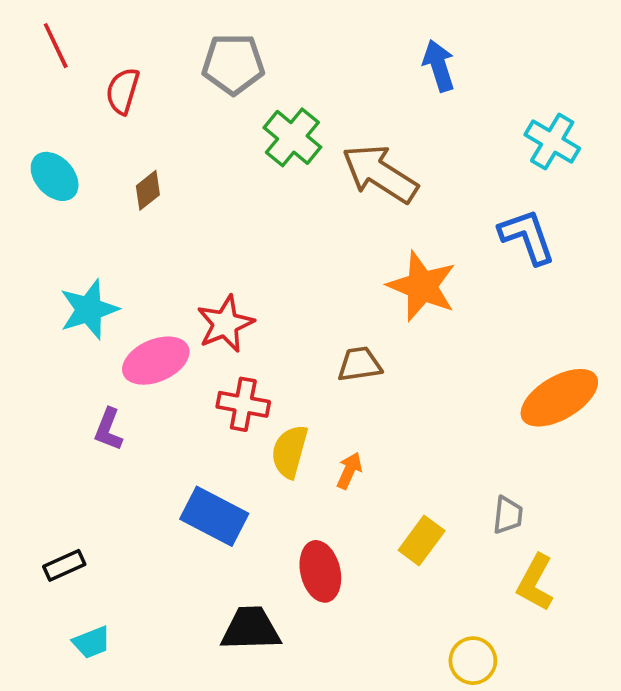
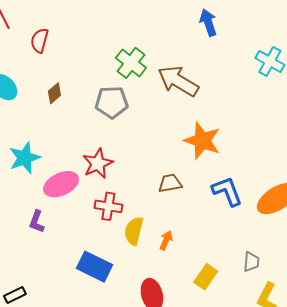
gray pentagon: (233, 64) -> (112, 102), moved
blue L-shape: (527, 237) -> (227, 191), moved

